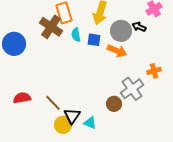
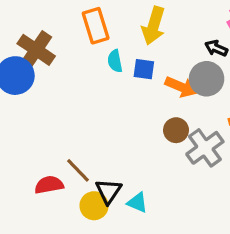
brown cross: (51, 27) -> (36, 50), moved
gray circle: (121, 31) -> (207, 79), moved
red semicircle: (22, 98) -> (49, 185), moved
brown circle: (114, 104) -> (176, 130), moved

